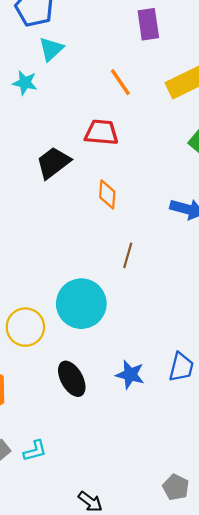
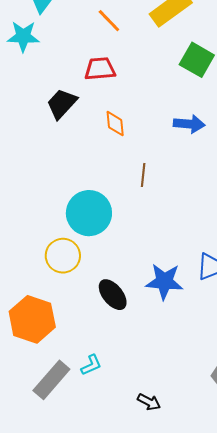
cyan star: (25, 83) -> (23, 36), size x1.4
cyan circle: (81, 304) -> (89, 213), moved
blue star: (130, 375) -> (164, 282), size x1.4

